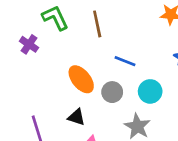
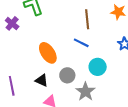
brown line: (97, 24) -> (87, 19), moved
gray circle: (112, 92) -> (67, 75), moved

